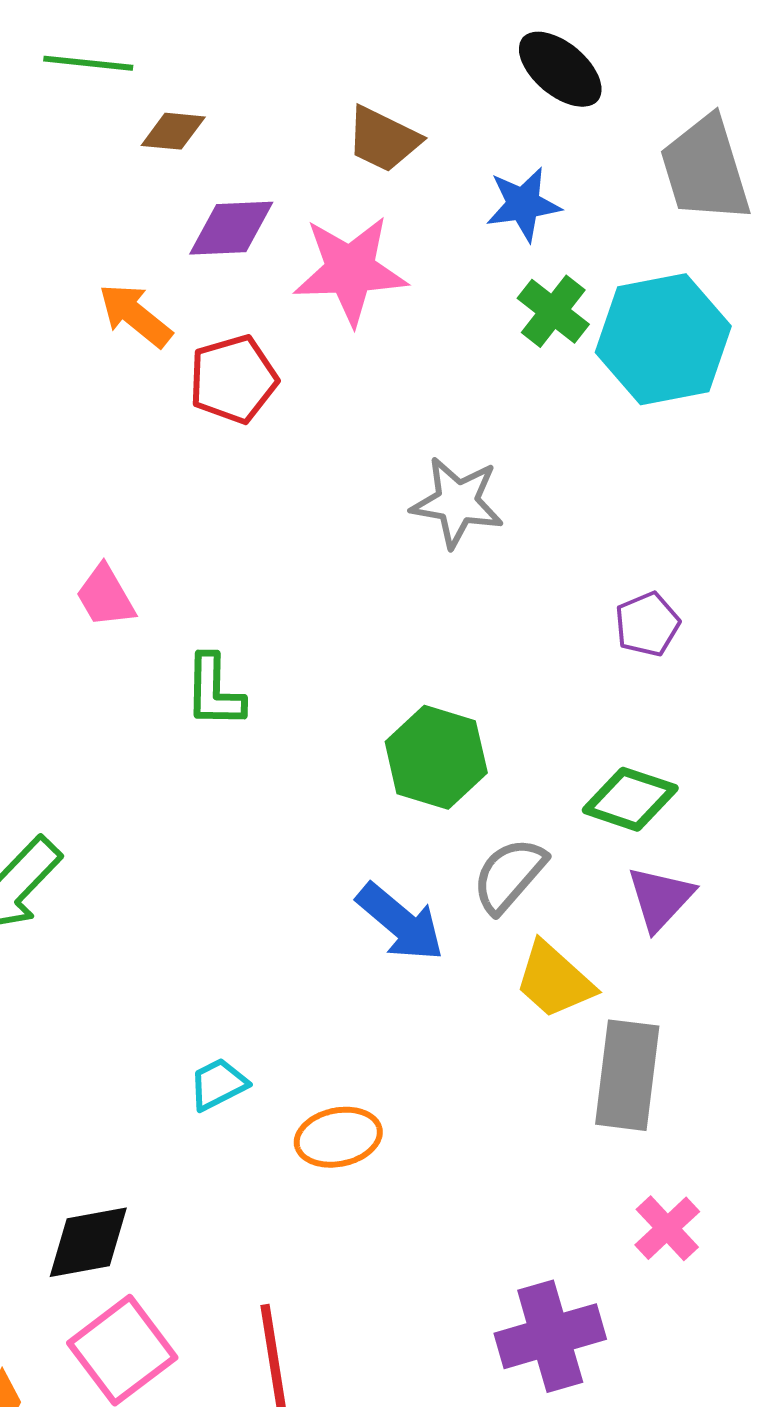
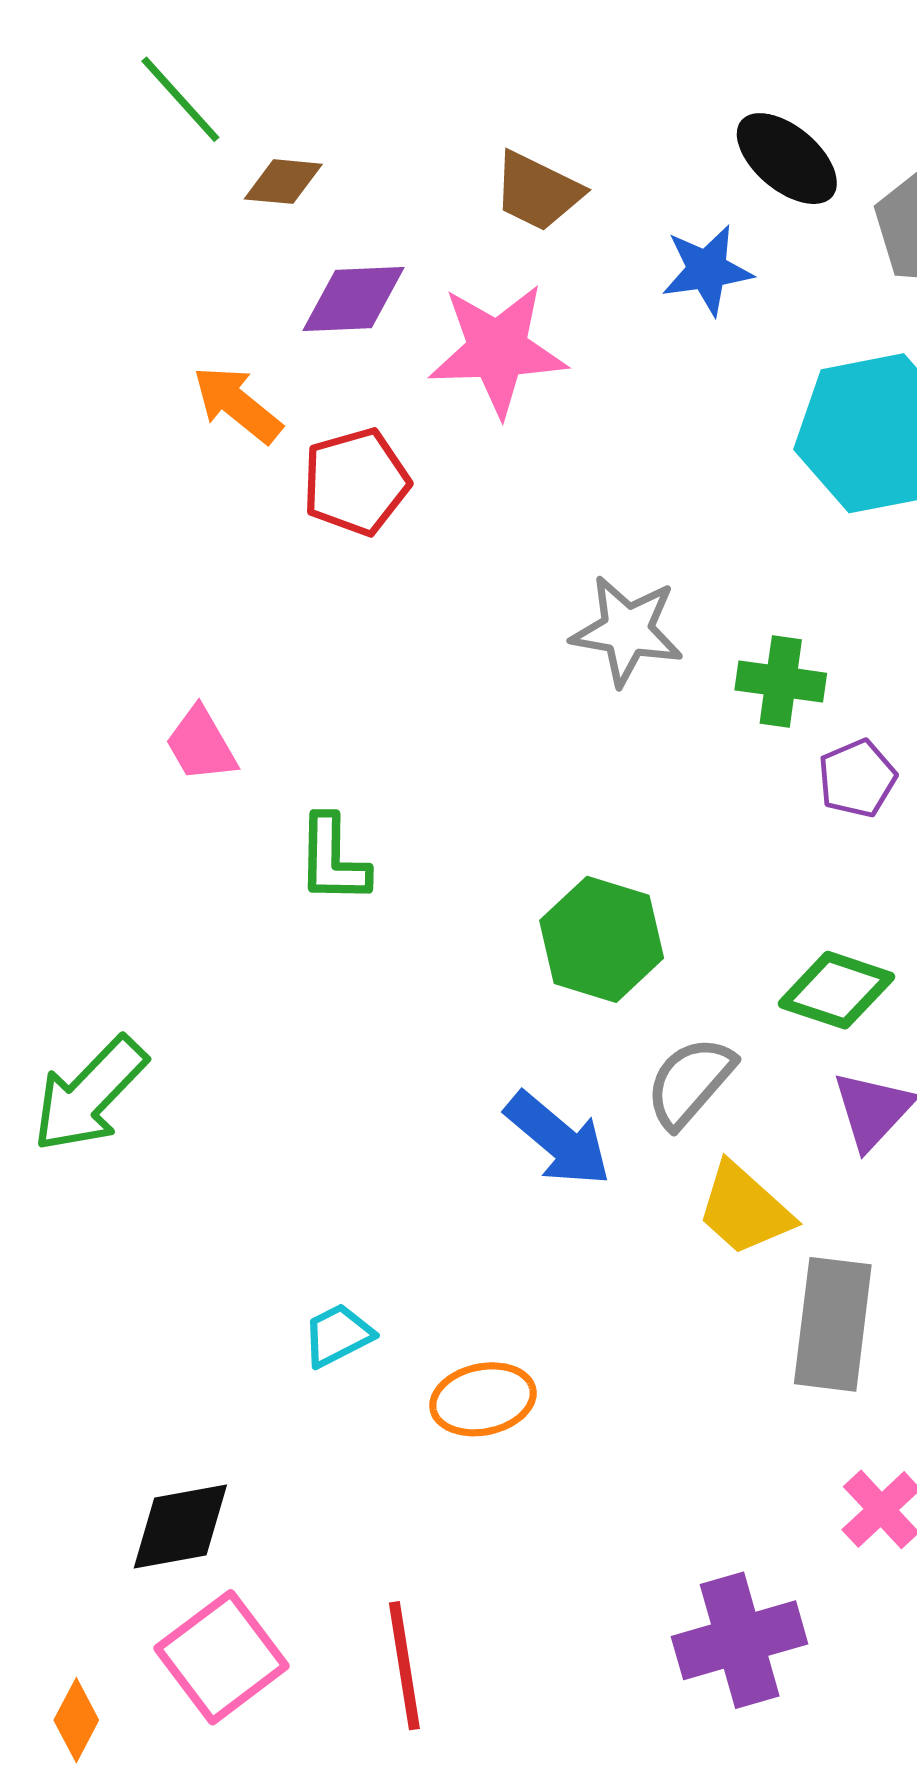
green line: (88, 63) -> (180, 99), turned 42
black ellipse: (560, 69) -> (787, 159), moved
green cross: (553, 311) -> (781, 682), moved, turned -30

